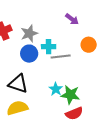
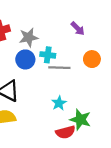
cyan star: (56, 89) -> (59, 103), moved
green star: (70, 95) -> (80, 120), moved

